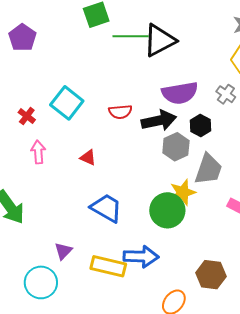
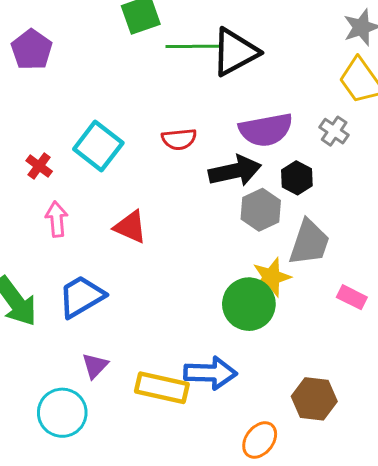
red semicircle: (120, 112) -> (179, 139), moved
red triangle: (88, 158) -> (130, 227), size x1.4
blue trapezoid: (106, 208) -> (81, 297), moved, turned -60

